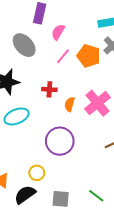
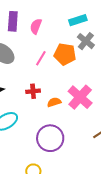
pink semicircle: (58, 32) -> (36, 26), moved
orange semicircle: (70, 104) -> (54, 102), turned 64

